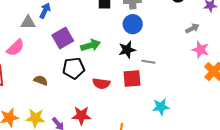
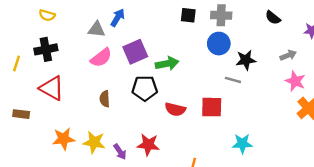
pink semicircle: (15, 48) -> (101, 58), moved
black star: (127, 50) -> (246, 60), moved
gray line: (148, 62) -> (233, 80), moved
brown semicircle: (41, 80) -> (105, 99), turned -120

